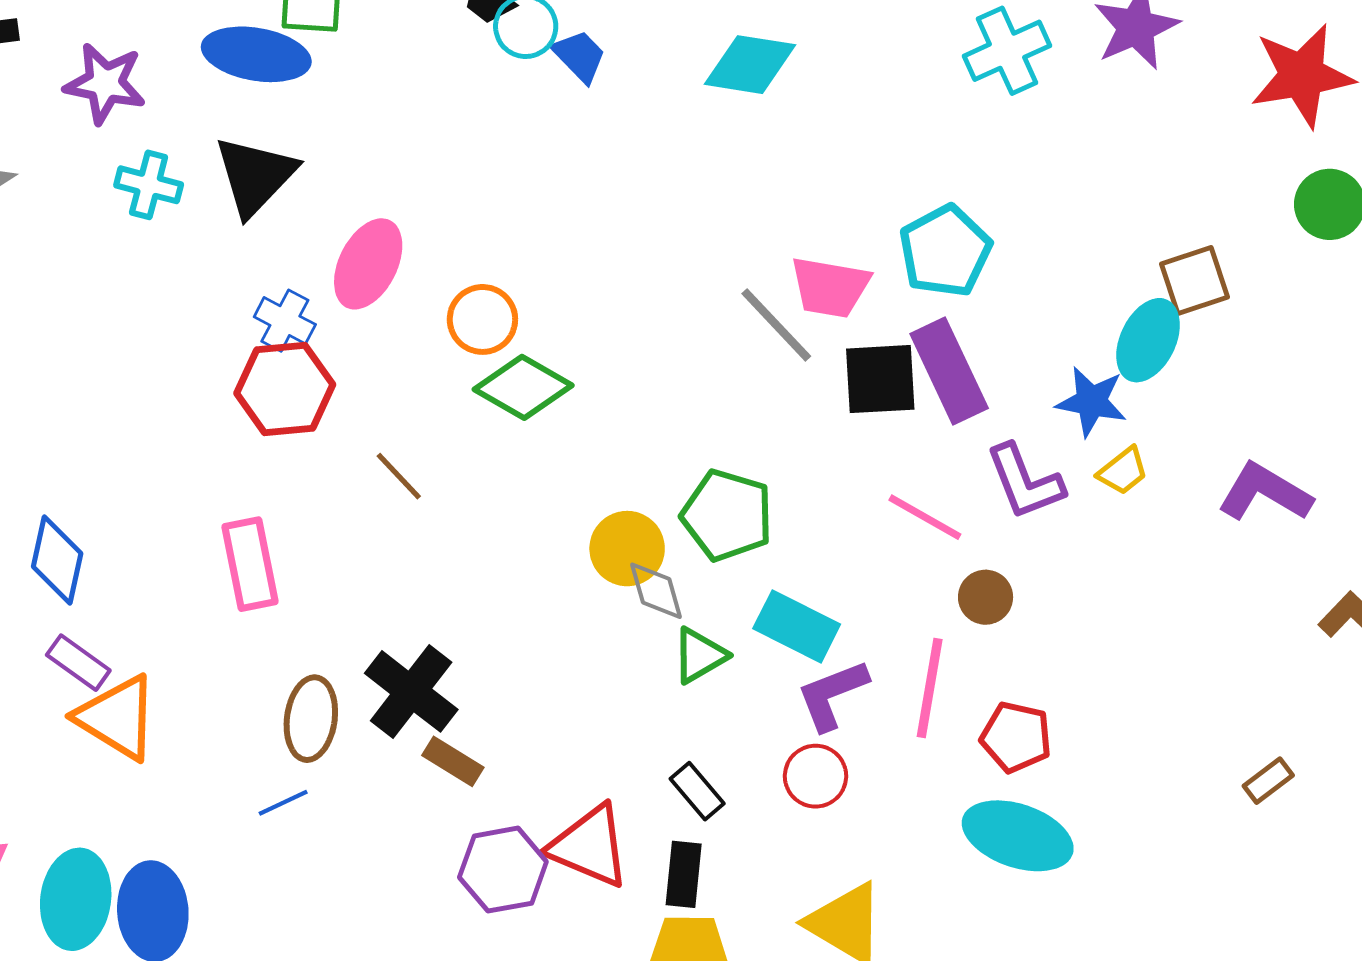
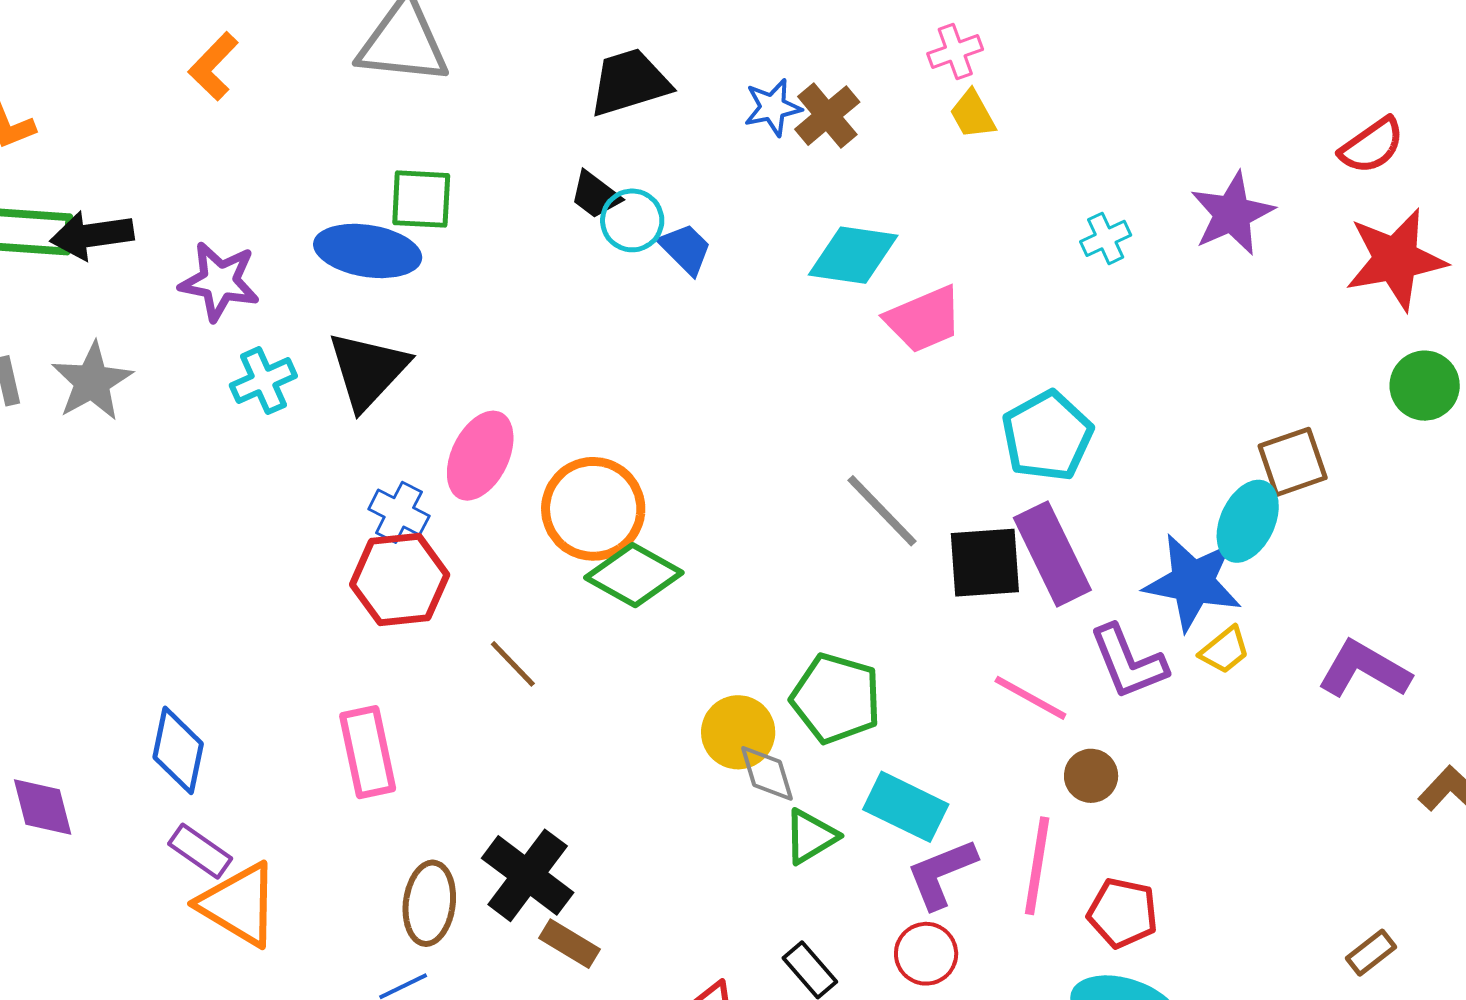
cyan cross: (1007, 51) -> (1106, 238), size x0.6
cyan cross: (149, 185) -> (263, 381), turned -38
pink trapezoid: (830, 287) -> (924, 319), moved, turned -32
orange circle: (482, 319) -> (593, 509), size x1.5
blue star: (1091, 402) -> (1193, 582), size x1.4

